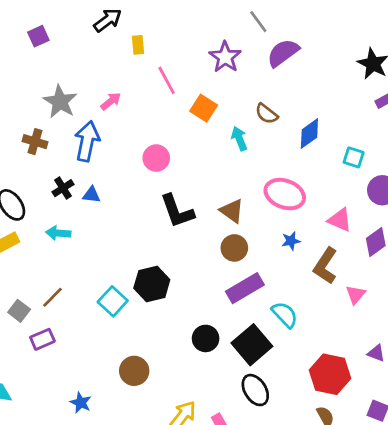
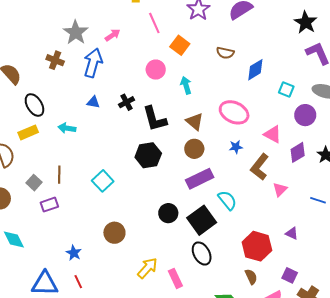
brown semicircle: (266, 114) -> (225, 53), turned -30
cyan arrow: (239, 139) -> (186, 85), moved
pink circle: (156, 158) -> (156, 70), moved
black cross: (63, 188) -> (126, 102), moved
black hexagon: (152, 284) -> (148, 155), moved
brown line: (53, 297) -> (59, 175), turned -48

